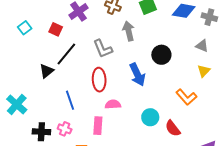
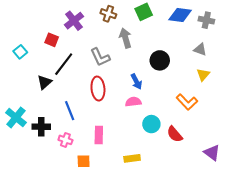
cyan square: (25, 28) -> (20, 52), moved
blue arrow: (137, 75) -> (136, 82), size x0.7
pink semicircle: (113, 104) -> (133, 102), moved
black cross: (41, 132) -> (41, 127), moved

